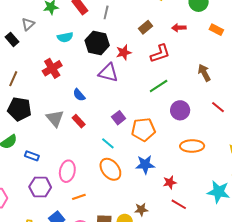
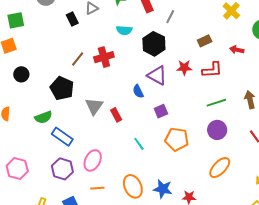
red star: (124, 52) -> (184, 68), moved
brown line: (13, 79) -> (78, 59), moved
green line: (159, 86) -> (216, 103), moved
blue semicircle: (79, 95) -> (138, 91), moved
purple square: (119, 118) -> (161, 111), moved
orange ellipse: (192, 146) -> (220, 168), turned -60
blue rectangle: (32, 156) -> (62, 137), size x1.5
blue star: (145, 165) -> (163, 189), moved
orange ellipse: (110, 169) -> (133, 186), moved

